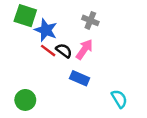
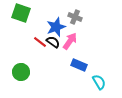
blue star: (46, 30) -> (56, 27), moved, turned 30
blue rectangle: (80, 78) -> (79, 65), moved
green circle: (25, 100) -> (21, 72), moved

